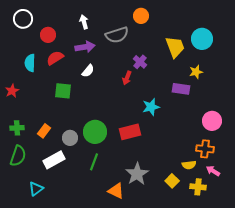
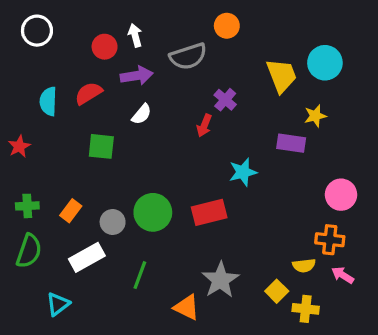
red circle: (48, 35) -> (105, 47), moved
green line: (94, 162) -> (140, 275), moved
yellow cross: (198, 187) -> (306, 309), moved

